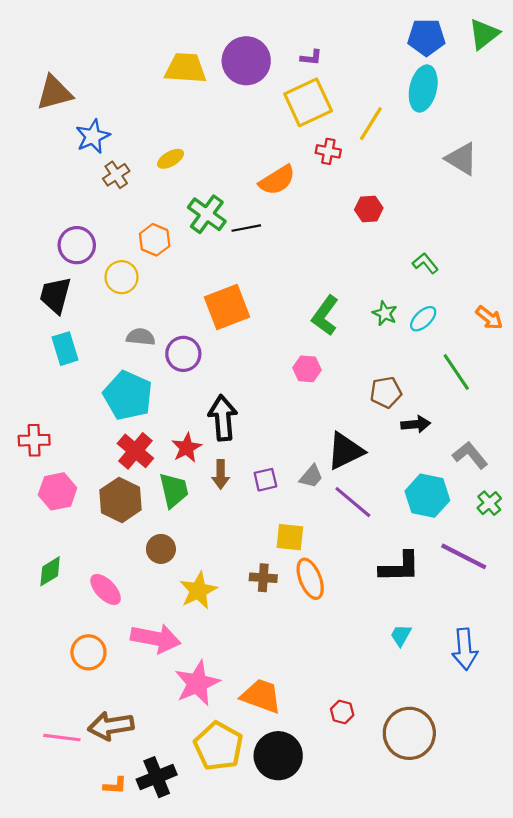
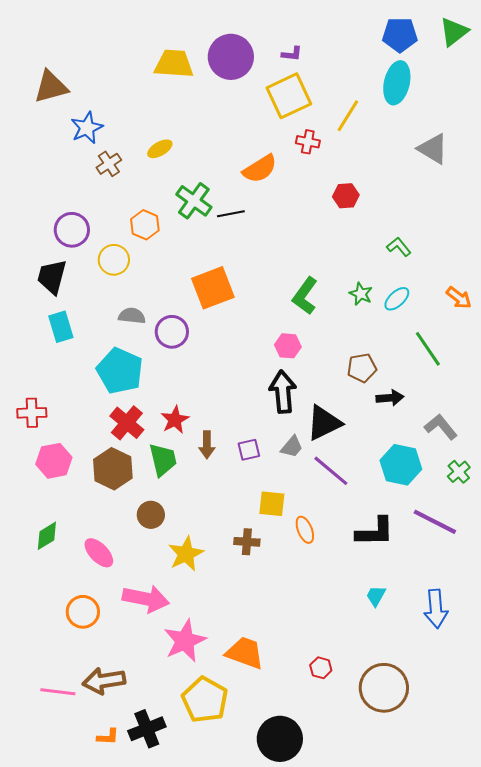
black arrow: (223, 418) -> (283, 392), moved
orange ellipse: (310, 579) -> (305, 530), moved, size x0.7
black circle: (278, 756) -> (280, 739), moved

